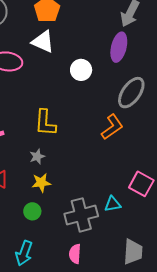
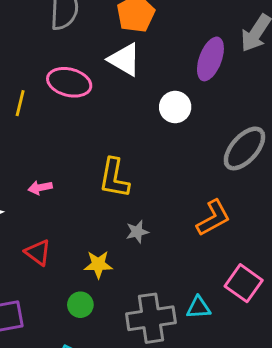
purple ellipse: (119, 47) -> (210, 59), moved
orange L-shape: (112, 127) -> (213, 218), moved
gray star: (37, 156) -> (137, 232), moved

